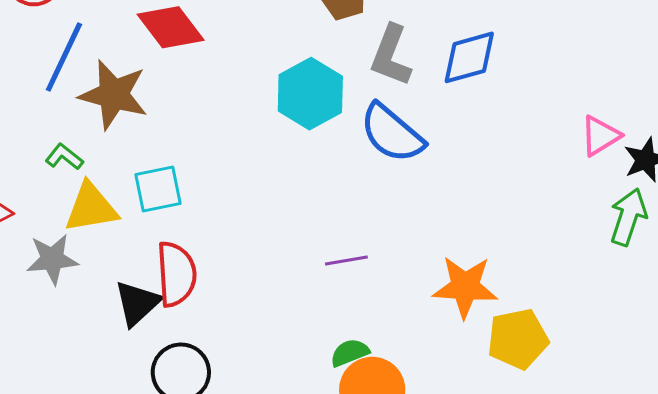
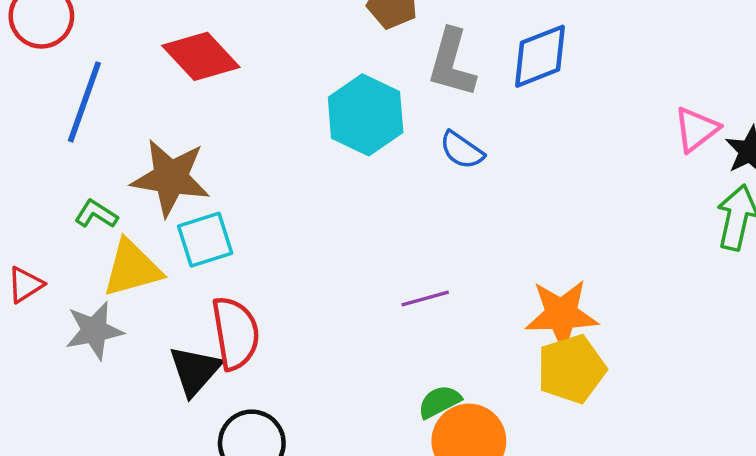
brown star: (114, 95) -> (171, 178), moved
blue semicircle: (392, 133) -> (462, 150), size x0.6
yellow pentagon: (518, 339) -> (571, 369), moved

